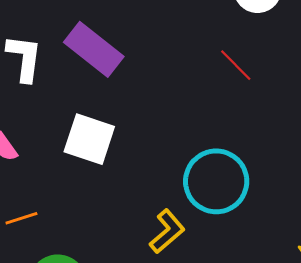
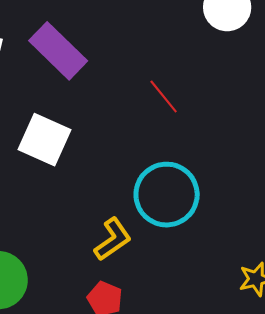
red line: (236, 65) -> (164, 97), moved

